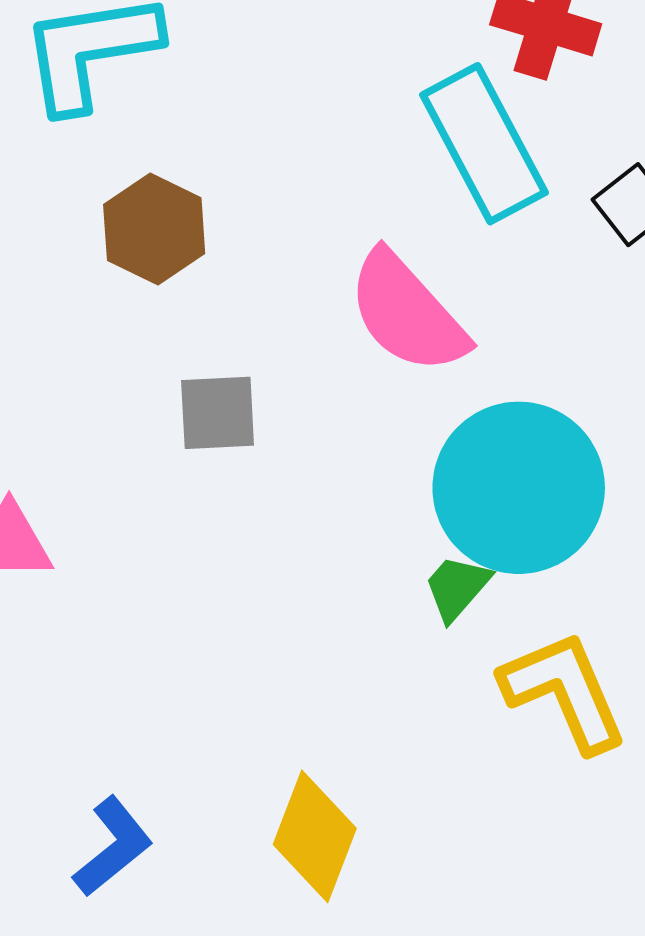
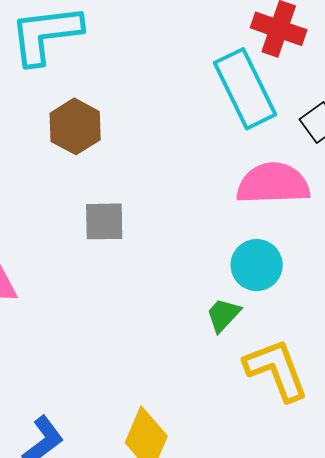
pink semicircle: (407, 313) -> (273, 184), moved, turned 128
cyan circle: (519, 488) -> (257, 265), size x0.6

